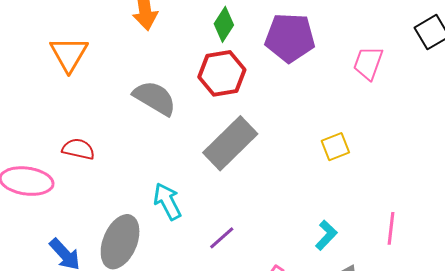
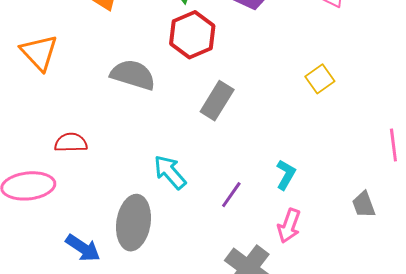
gray rectangle: (230, 143) -> (217, 101), size x0.7
cyan L-shape: (326, 235) -> (286, 175), moved

